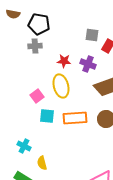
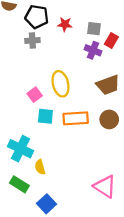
red star: (64, 61) -> (65, 24), moved
purple cross: (88, 64) -> (93, 50), moved
cyan cross: (24, 146) -> (21, 149), size x1.6

